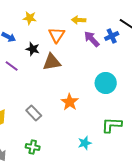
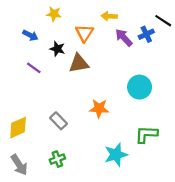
orange star: (70, 102) -> (99, 108), turned -30
cyan star: (85, 143) -> (116, 155), size x1.5
green cross: (33, 147) -> (57, 159), turned -32

